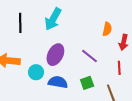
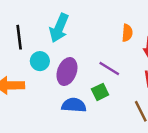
cyan circle: (36, 72) -> (40, 61), moved
green square: (87, 83) -> (100, 92), moved

